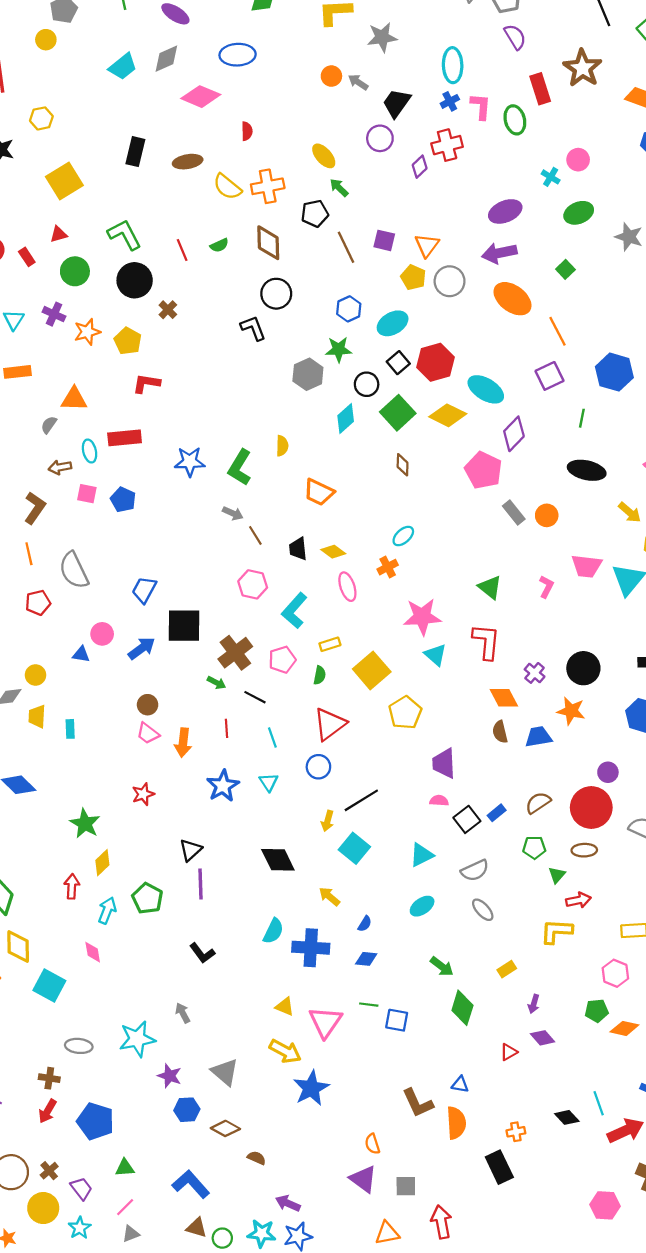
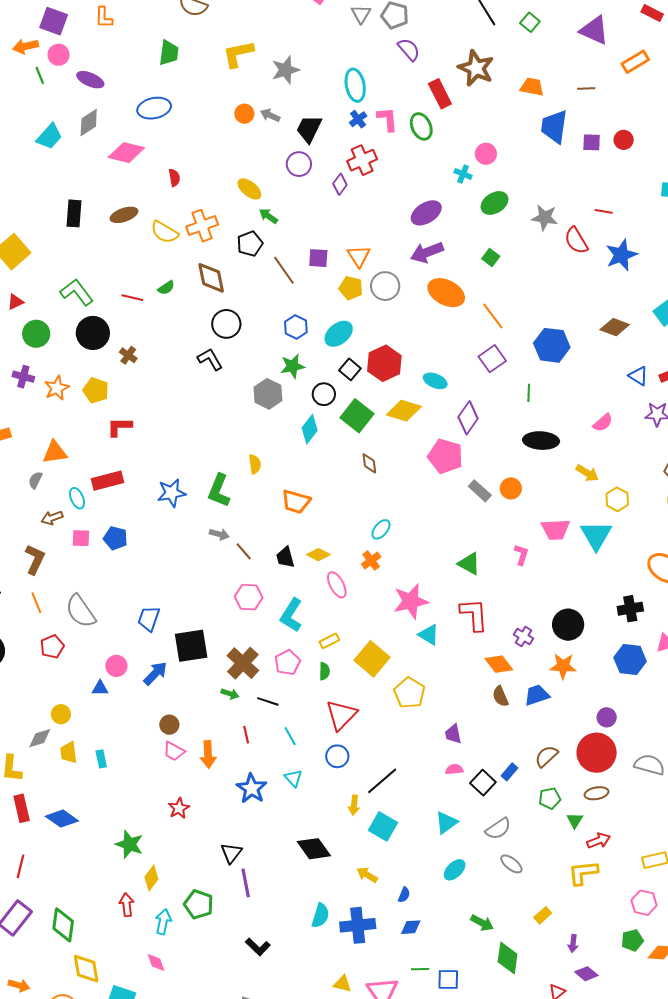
red line: (182, 250) -> (132, 298), turned -45
cyan ellipse: (486, 389) -> (435, 381), size x0.7
purple trapezoid: (444, 763) -> (453, 734), size x0.7

